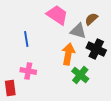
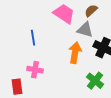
brown semicircle: (91, 19) -> (91, 11), moved
green cross: (80, 75) -> (95, 81), moved

